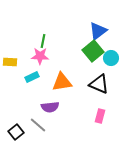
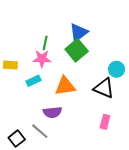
blue triangle: (98, 31) -> (79, 32), moved
green square: (93, 51) -> (77, 50), moved
cyan circle: (111, 58) -> (117, 69), moved

